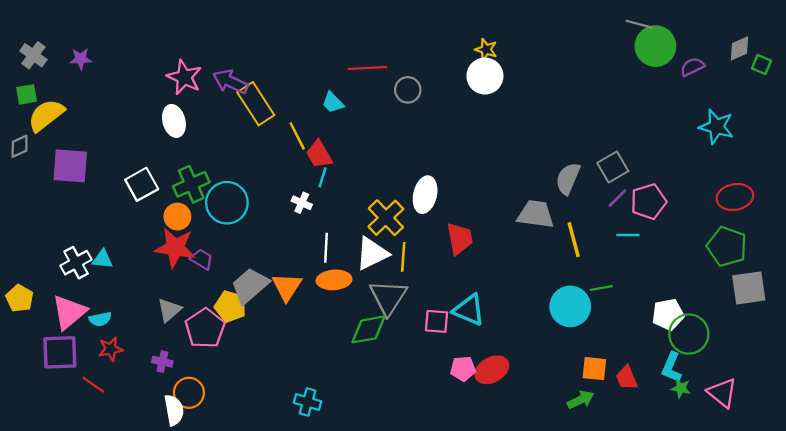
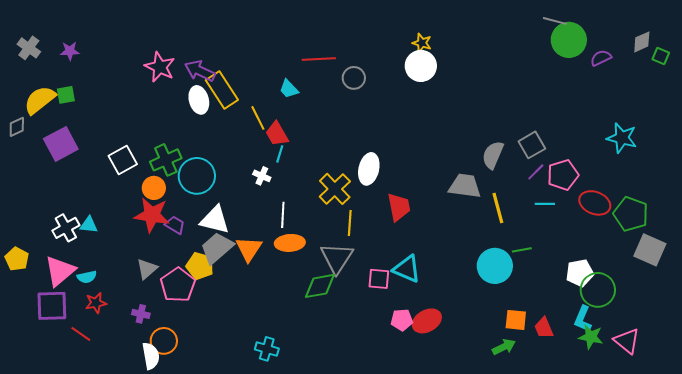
green square: (26, 94) -> (66, 95), moved
white ellipse: (174, 121) -> (199, 100), moved
cyan star: (716, 127) -> (622, 138), moved
purple square: (70, 166) -> (61, 144), turned -32
red ellipse: (735, 197) -> (595, 203), moved, turned 32
white triangle: (372, 253) -> (215, 220), moved, turned 40
gray square: (749, 288) -> (650, 250), turned 32
green star: (681, 388) -> (591, 337), size x1.4

